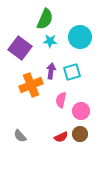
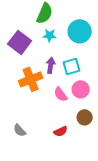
pink semicircle: (61, 100) -> (61, 94), turned -49
pink circle: (81, 111) -> (81, 89), moved
brown circle: (80, 134) -> (85, 117), moved

